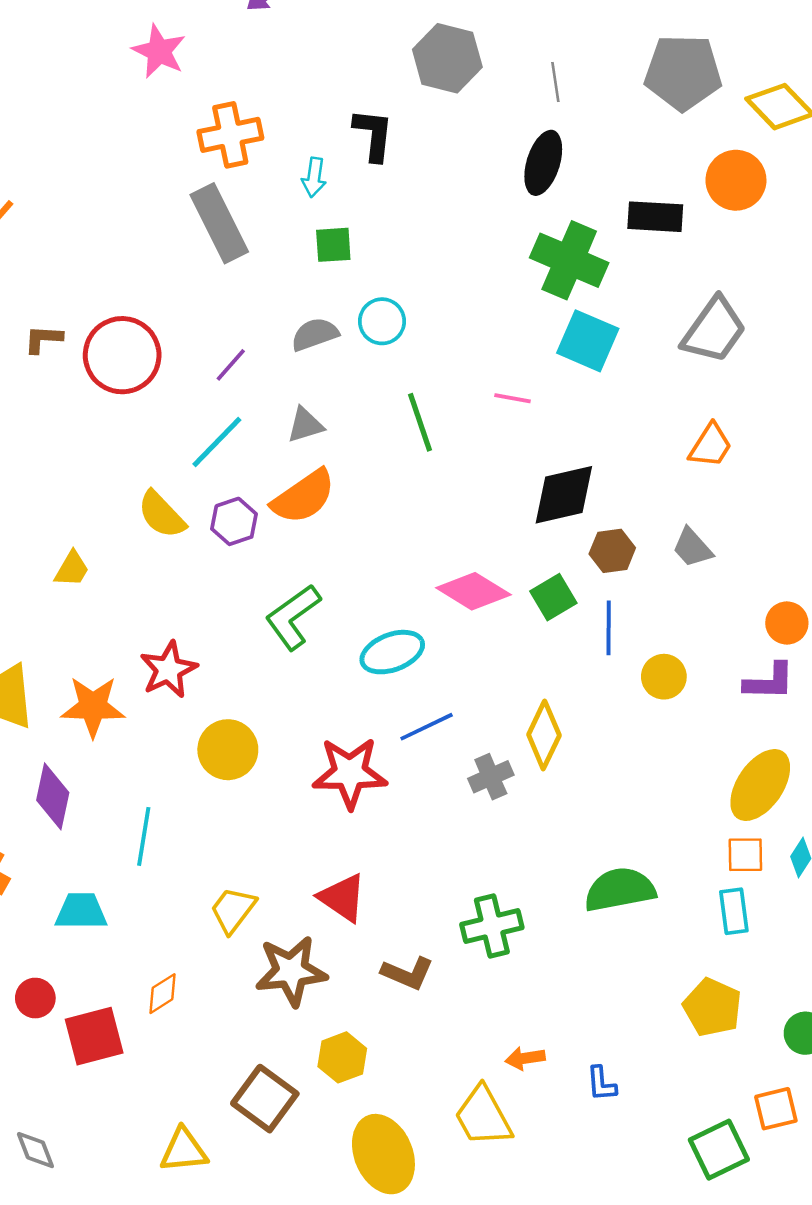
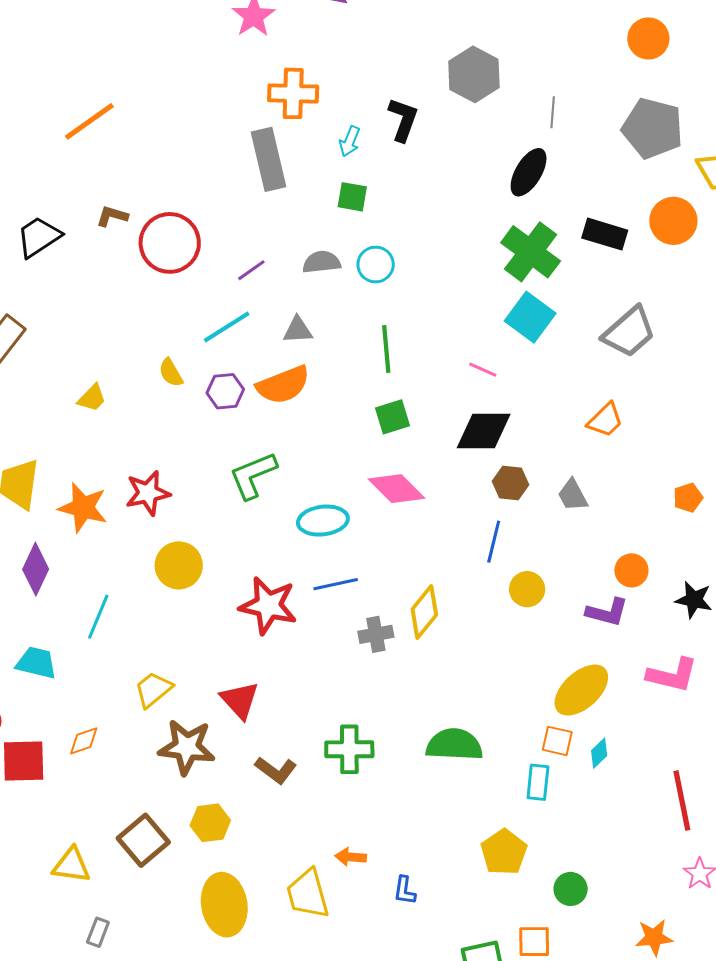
pink line: (512, 398) -> (483, 370), moved
yellow semicircle: (162, 515) -> (171, 373), size x0.7
green square: (553, 597) -> (393, 417), moved

